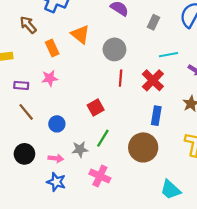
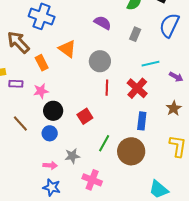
brown arrow: (28, 25) -> (18, 42), size x1.4
purple rectangle: (21, 85) -> (16, 84), moved
green line: (103, 138) -> (104, 143), moved
black circle: (24, 154) -> (53, 111), moved

